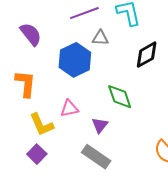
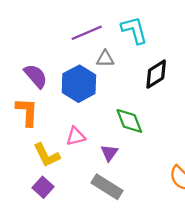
purple semicircle: (31, 34) -> (36, 76), moved

